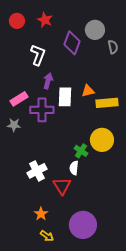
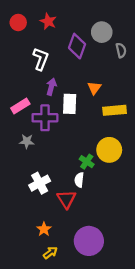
orange triangle: (88, 91) -> (94, 88), moved, turned -40
gray star: (14, 125) -> (27, 141), moved
yellow arrow: (47, 236) -> (50, 253), turned -72

